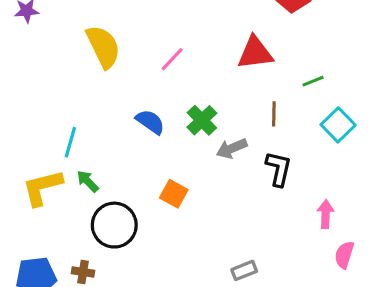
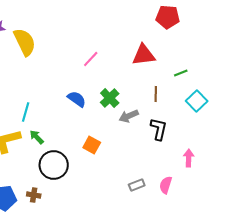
yellow semicircle: (103, 47) -> (25, 42), moved
pink semicircle: (344, 255) -> (166, 185), moved
gray rectangle: (244, 270) -> (137, 185), moved

